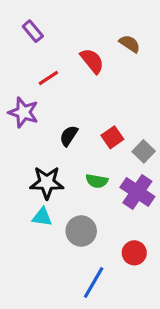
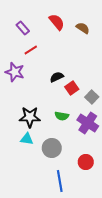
purple rectangle: (33, 31) -> (23, 28), moved
red semicircle: (92, 61) -> (57, 22), moved
black semicircle: (69, 136) -> (57, 77), moved, turned 32
blue line: (94, 283) -> (60, 181), turned -40

